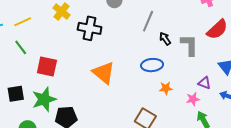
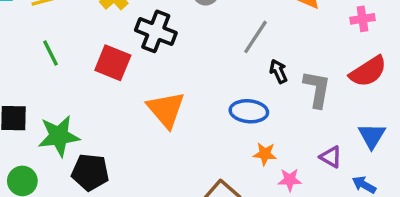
green line: (21, 47) -> (50, 53), moved
red square: (47, 66) -> (113, 63), moved
pink star: (193, 99) -> (290, 180), moved

